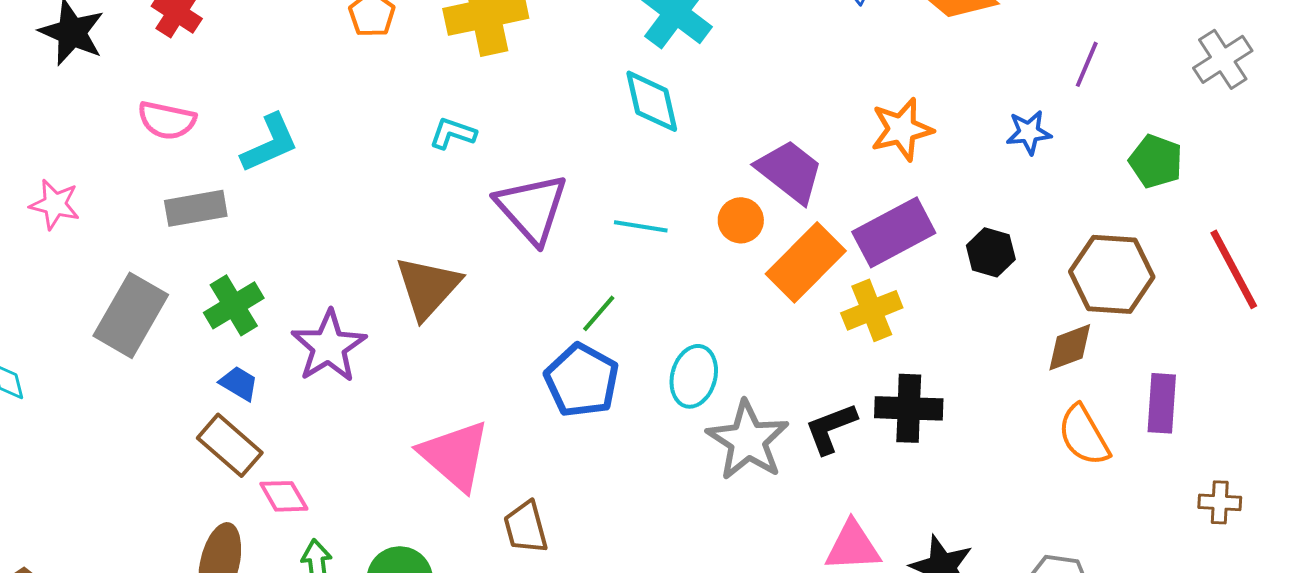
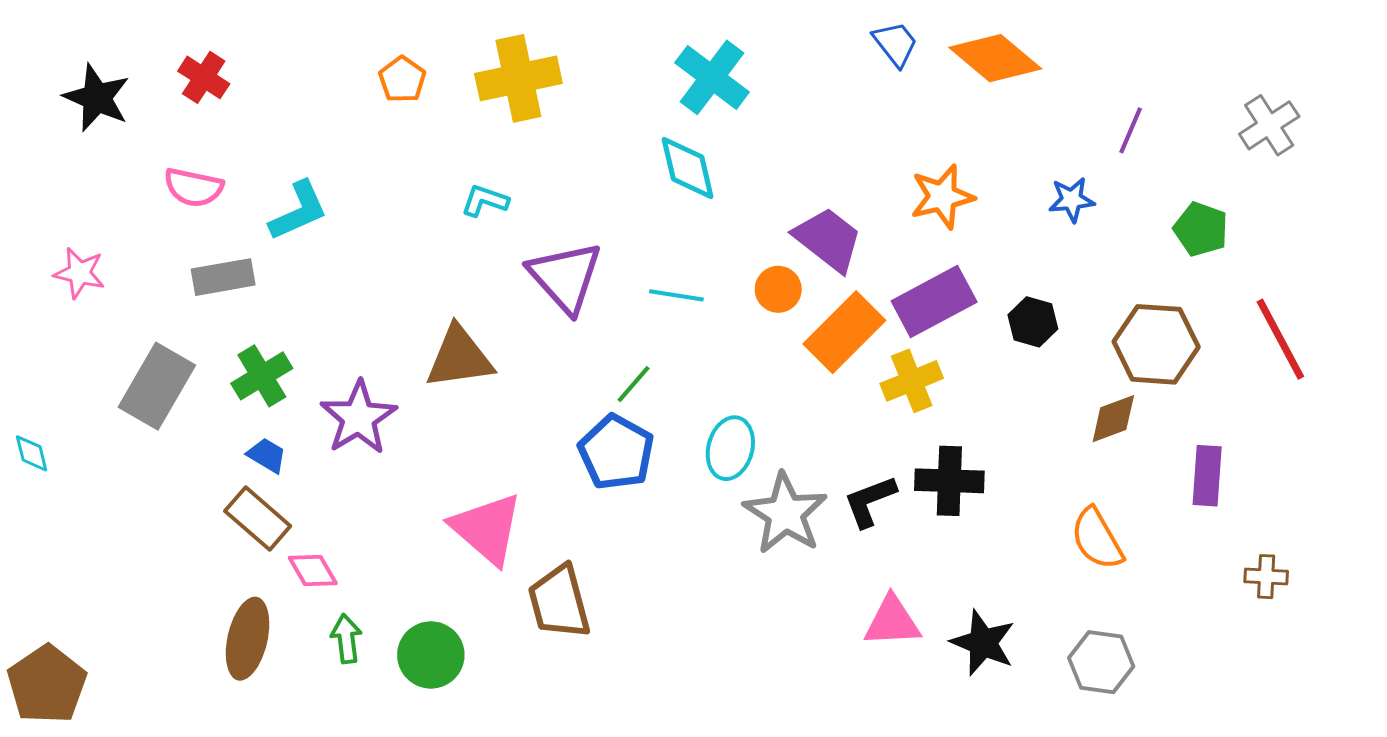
brown triangle: (428, 287) -> (459, 358), turned 40
orange semicircle: (1084, 435) -> (1097, 539), moved
brown trapezoid: (526, 527) -> (559, 602), size x1.4

